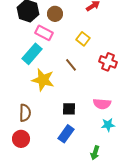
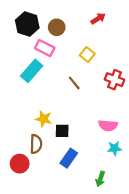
yellow star: (43, 80) -> (44, 119), moved, size x0.7
black square: (69, 109) -> (62, 131), moved
brown semicircle: (25, 113) -> (36, 144), moved

